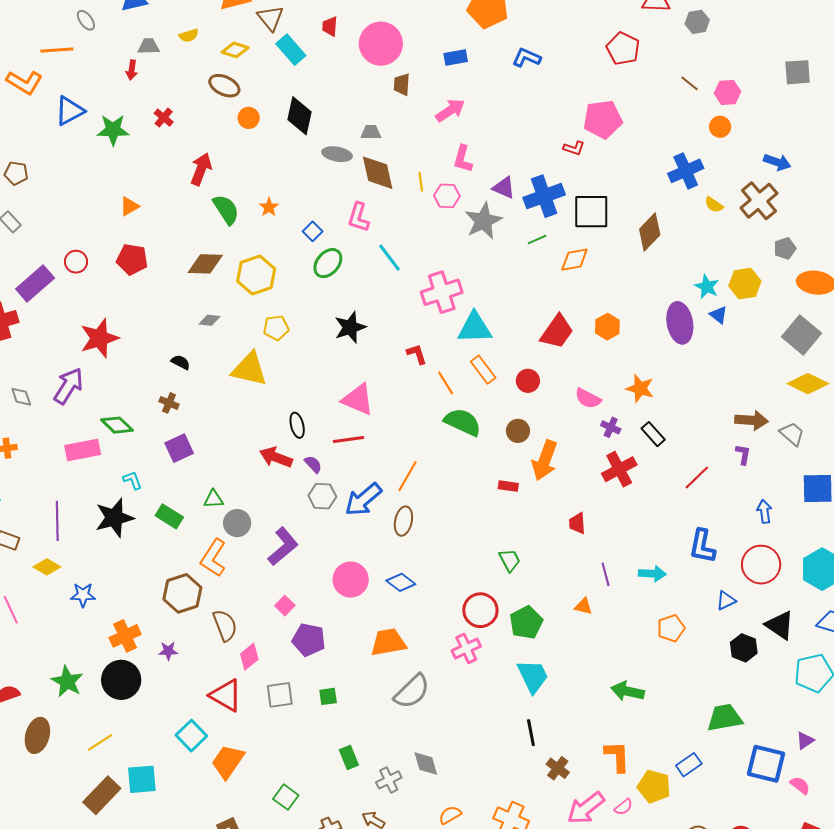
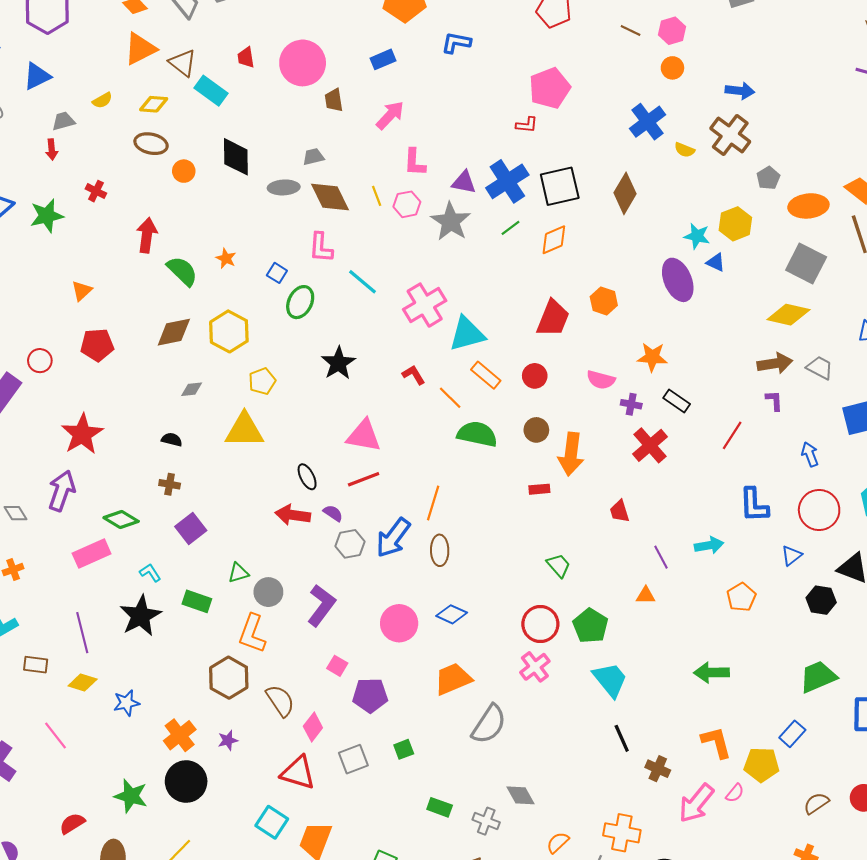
yellow diamond: (808, 384) -> (788, 315), moved
green rectangle: (349, 757) -> (440, 807), turned -35
gray cross: (389, 780) -> (486, 821), turned -30

